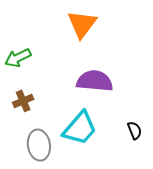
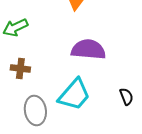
brown cross: (23, 101) -> (20, 68), turned 30

